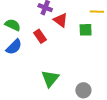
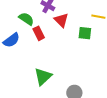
green semicircle: (13, 25) -> (26, 19), moved

